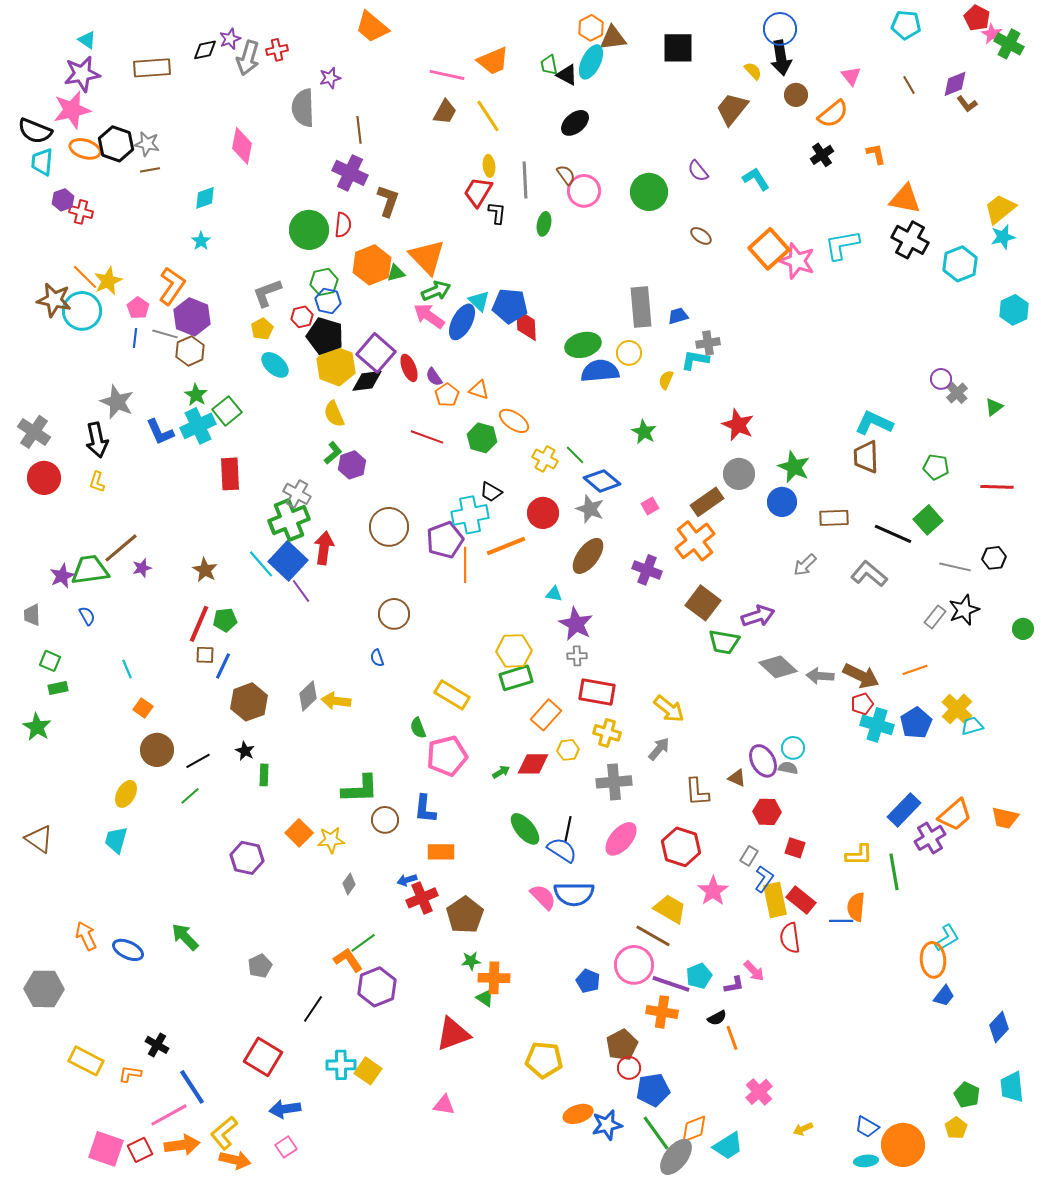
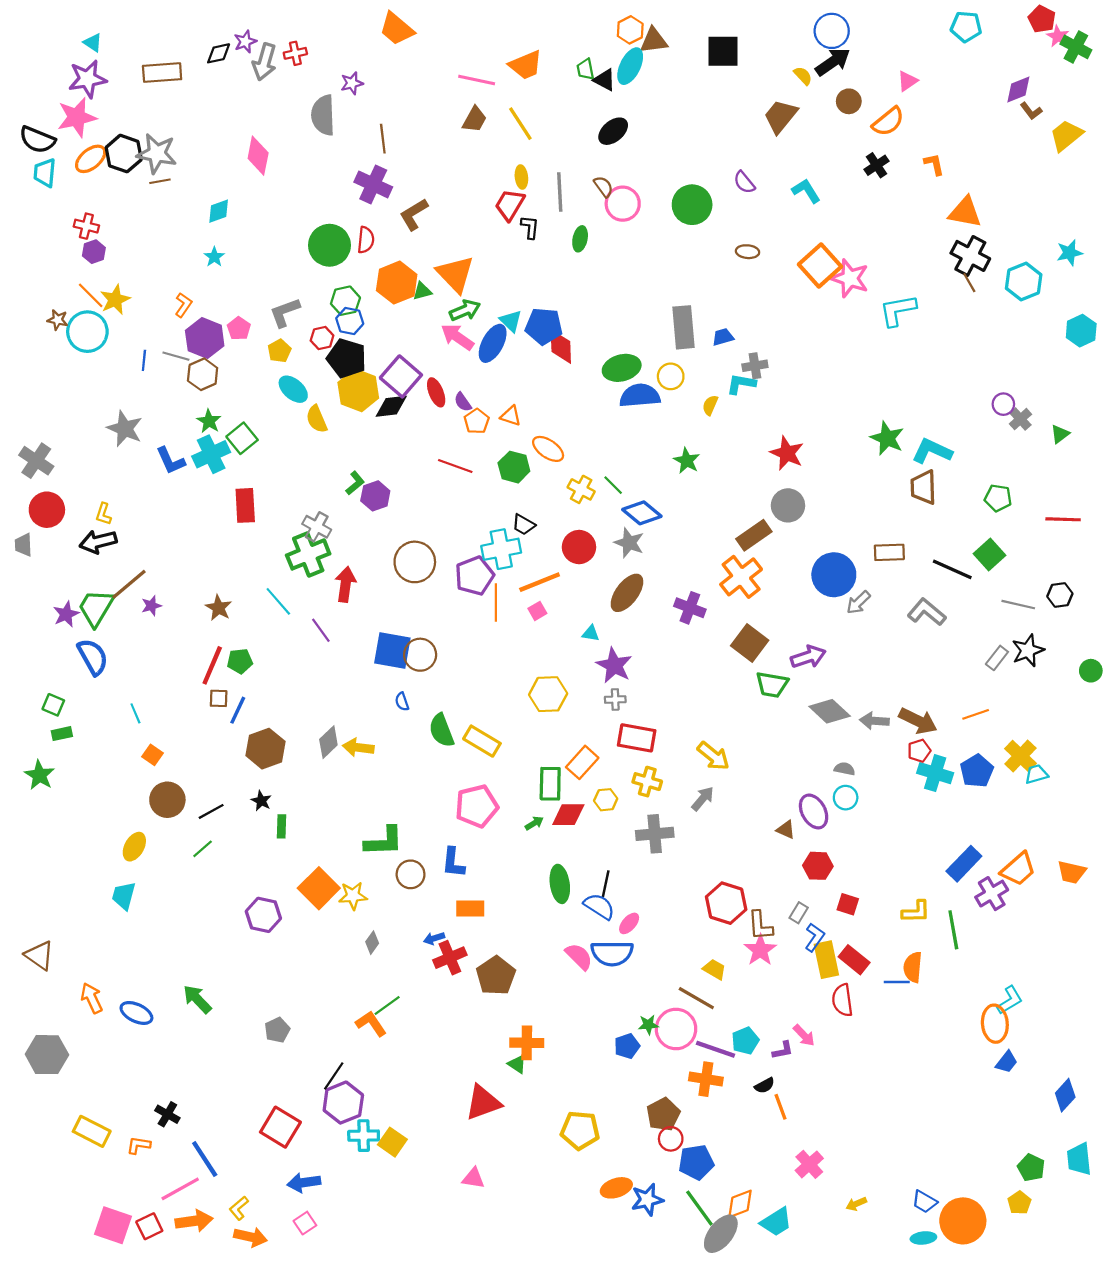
black arrow: (781, 58) -> (833, 62), turned -116
pink triangle: (851, 76) -> (907, 81), turned 35
brown line: (909, 85) -> (969, 283), moved
gray star: (147, 144) -> (157, 154), size x1.5
orange ellipse: (85, 149) -> (91, 159), turned -56
purple hexagon: (63, 200) -> (94, 252), moved
brown L-shape: (388, 201) -> (414, 214), turned -140
yellow trapezoid: (1000, 209) -> (1066, 135), moved
brown ellipse: (701, 236) -> (747, 252), turned -30
cyan L-shape: (842, 245) -> (898, 310), moved
orange L-shape: (172, 286) -> (183, 305), size x0.6
brown star: (54, 300) -> (58, 320), size x0.6
pink pentagon: (138, 308) -> (239, 328), moved
yellow semicircle: (334, 414) -> (317, 419), moved
black arrow: (97, 440) -> (98, 542), moved, turned 88
green star: (794, 467) -> (887, 438), moved
blue circle: (782, 502) -> (834, 575), moved, size x1.4
pink square: (650, 506) -> (537, 611), moved
blue square: (288, 561) -> (392, 650), moved, turned -33
green trapezoid: (90, 570) -> (96, 608), turned -51
gray trapezoid: (32, 615) -> (23, 545), moved
blue semicircle: (87, 616) -> (93, 657), size x1.8
green rectangle: (516, 678) -> (550, 784), moved, turned -72
green semicircle: (418, 728) -> (441, 730), moved, size x1.5
gray semicircle: (788, 768) -> (845, 769), moved
brown L-shape: (697, 792) -> (760, 926), moved
green ellipse: (525, 829) -> (560, 884), turned 32
orange square: (299, 833) -> (319, 888), size x1.4
brown triangle: (39, 839) -> (39, 955), moved
pink ellipse: (621, 839) -> (629, 923), moved, size x0.6
yellow trapezoid: (670, 909) -> (714, 969), size x0.7
green star: (471, 961) -> (648, 1025), moved
blue pentagon: (588, 981) -> (627, 1046), turned 30
purple hexagon: (377, 987) -> (343, 1103), moved
yellow L-shape: (224, 1133) -> (239, 1208), size x0.7

